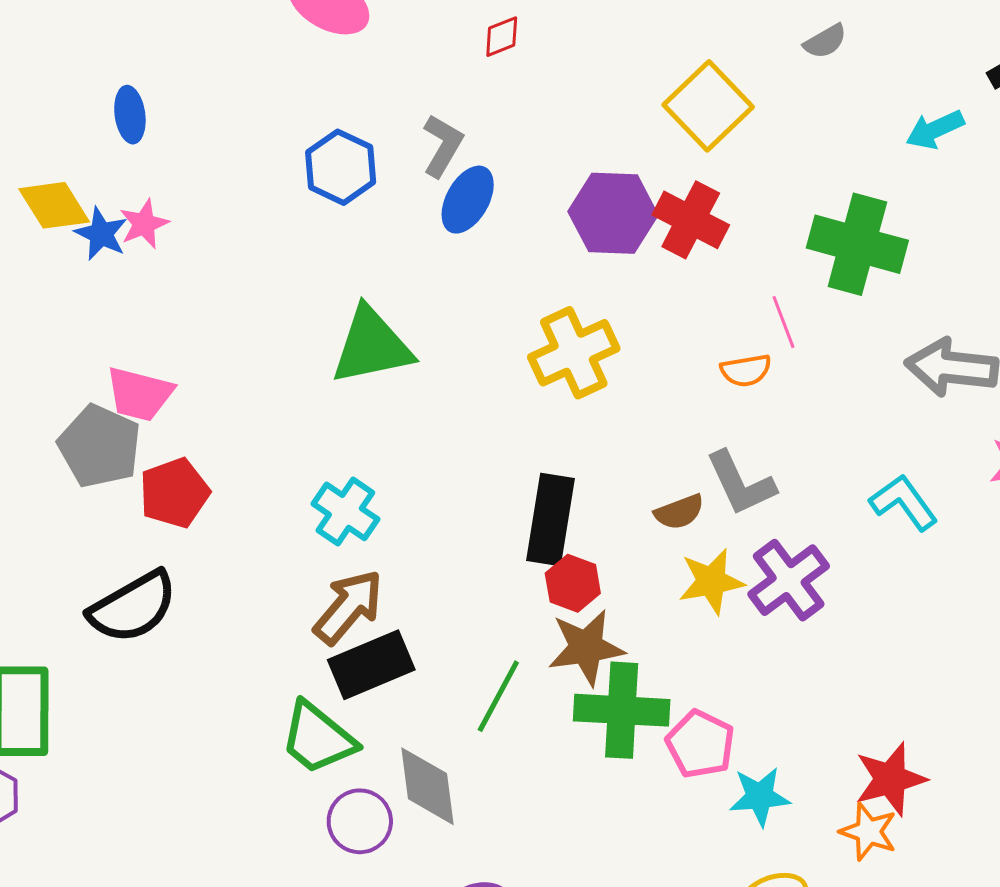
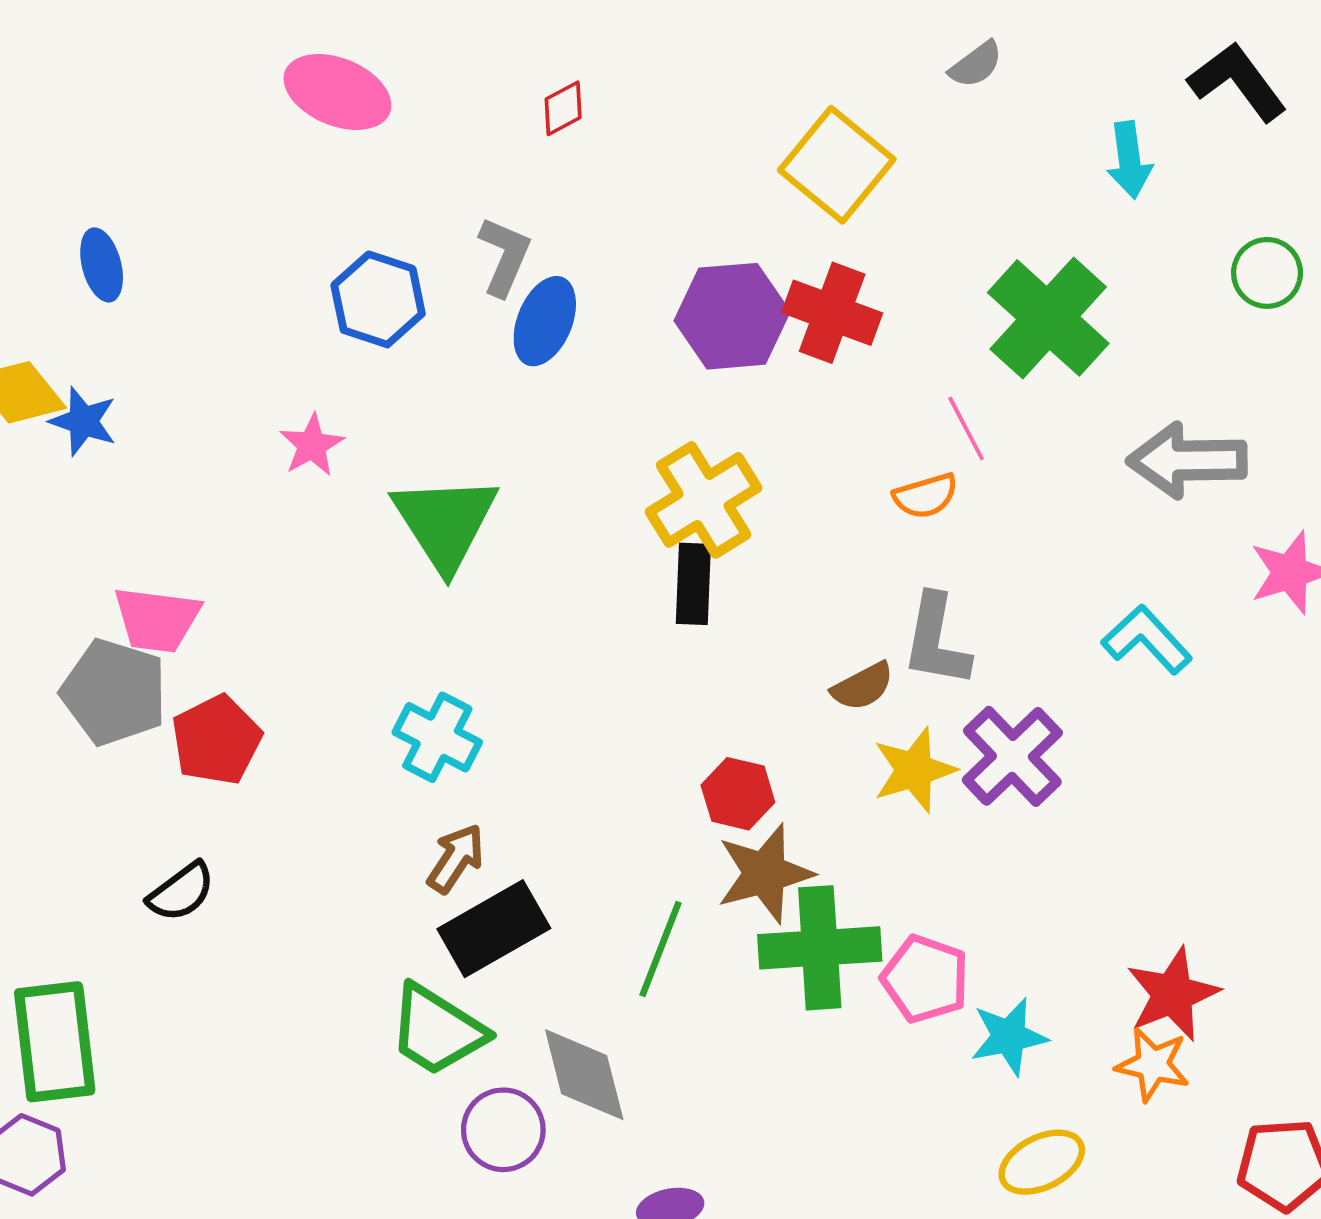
cyan arrow: (935, 130) -> (1129, 160), turned -66
pink star: (144, 224) -> (312, 445), moved
green cross: (857, 244) -> (1048, 318), turned 34
green triangle: (372, 346) -> (445, 522), turned -44
gray L-shape: (741, 483) -> (936, 641), turned 42
black rectangle: (550, 519) -> (693, 584), moved, size x0.7
black semicircle: (133, 607) -> (181, 892), size x0.6
brown arrow: (348, 607) -> (456, 858), size x0.7

